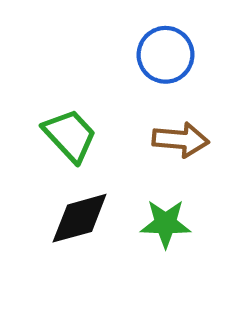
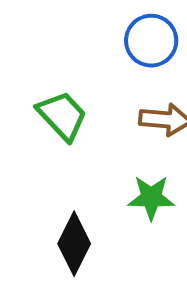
black diamond: (80, 218) -> (74, 244), moved, turned -48

